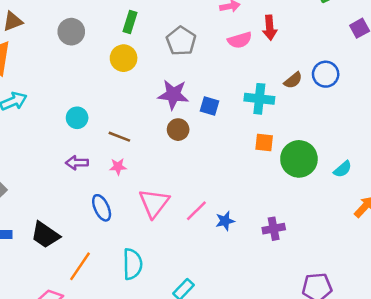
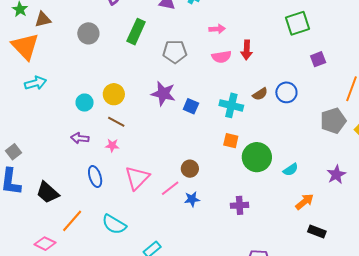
green rectangle: (130, 22) -> (136, 32), size x1.4
gray pentagon: (181, 41) -> (175, 52), turned 30
yellow circle: (124, 58) -> (114, 94), moved
brown circle: (178, 130) -> (190, 169), moved
purple cross: (274, 229) -> (240, 205), moved
cyan semicircle: (132, 264) -> (114, 224), turned 115

